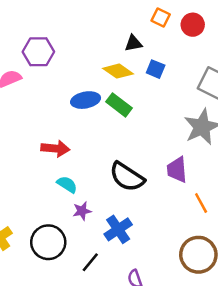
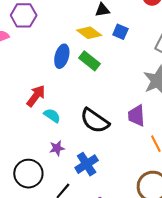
blue ellipse: (86, 100) -> (62, 56), turned -65
red arrow: (55, 148) -> (36, 96), turned -60
cyan semicircle: (67, 184) -> (52, 116), moved

